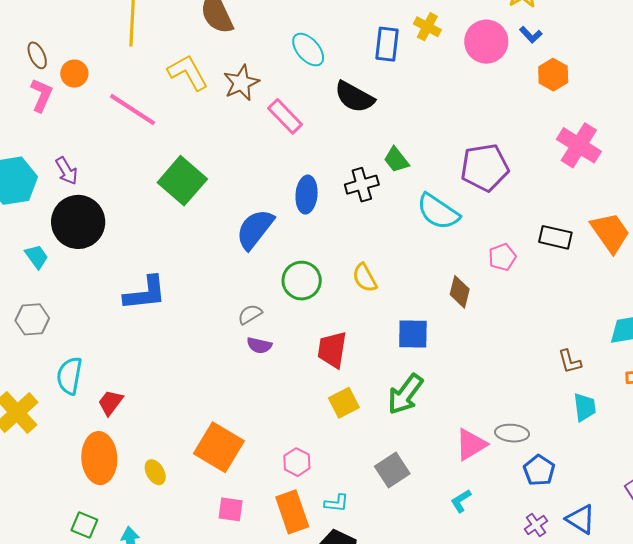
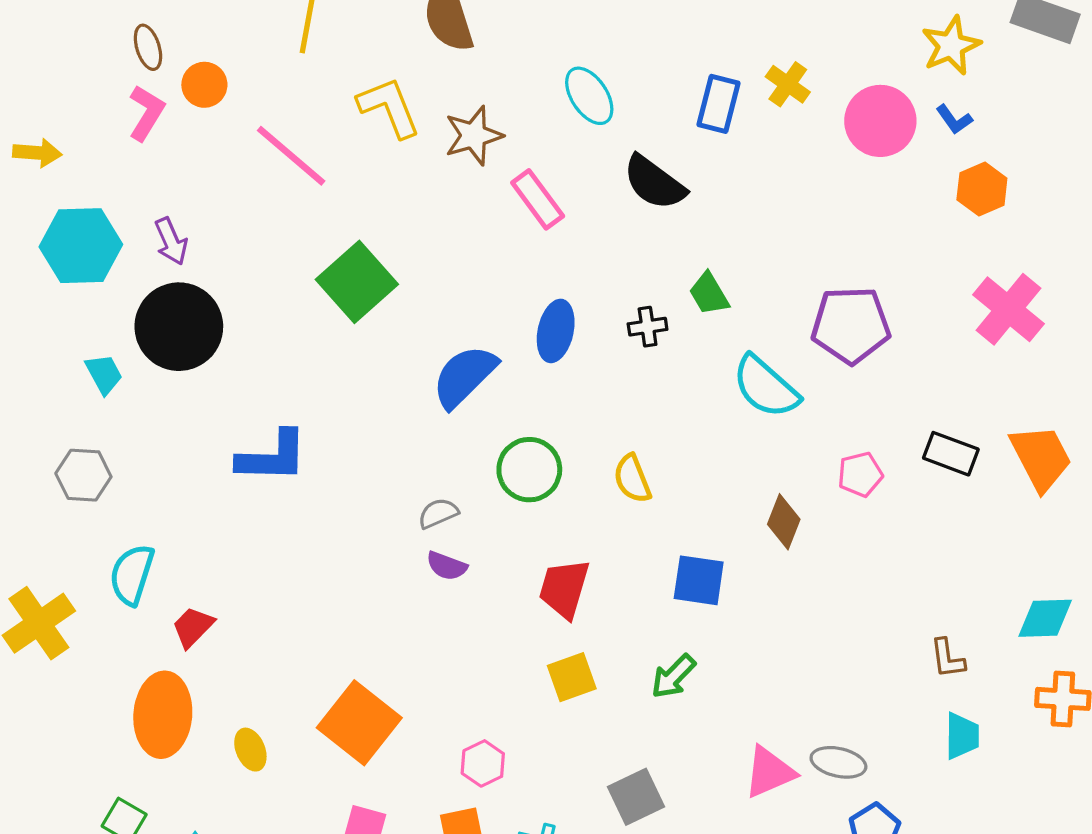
black cross: (362, 185) -> (648, 327), size x0.7
green arrow: (405, 394) -> (673, 676), size x0.7

